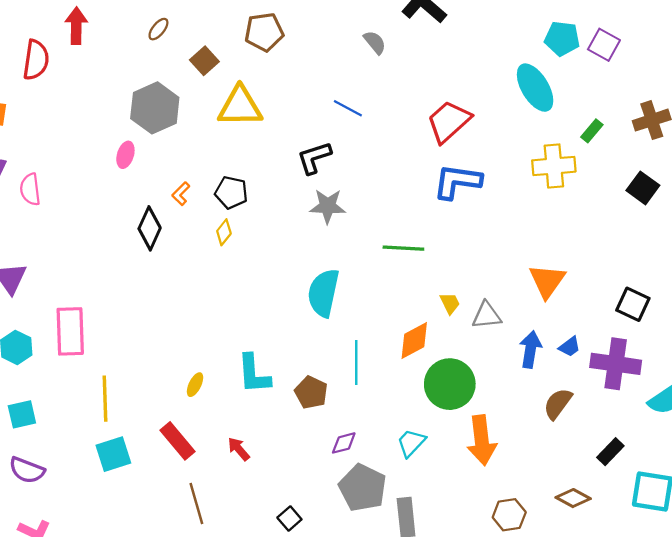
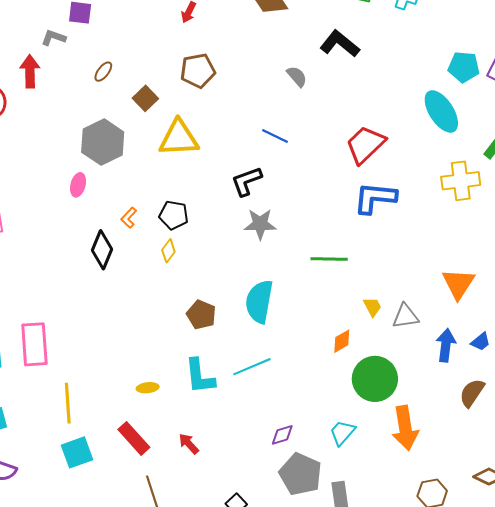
orange diamond: (414, 340) -> (342, 341), size x0.7
cyan line: (356, 362) -> (252, 367), moved, turned 69
yellow ellipse: (195, 385) -> (148, 388), turned 60
brown pentagon: (311, 392) -> (201, 315), moved

